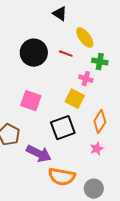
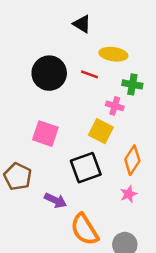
yellow ellipse: (85, 38) -> (113, 54), turned -45
purple arrow: (39, 154) -> (55, 200), size x0.7
orange semicircle: (62, 177) -> (84, 229), turned 48

